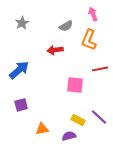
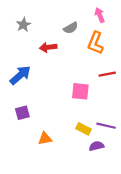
red arrow: (55, 50) -> (48, 47), moved
purple line: (99, 117) -> (106, 126), turned -30
purple semicircle: (69, 136) -> (96, 146), moved

